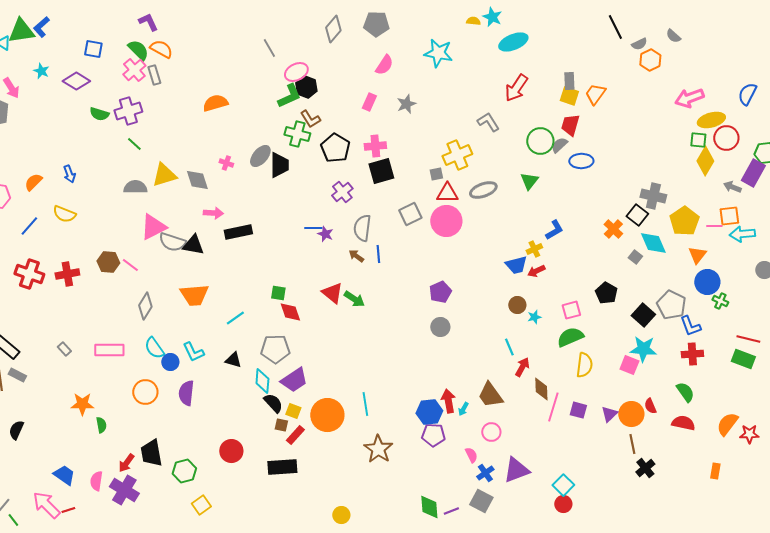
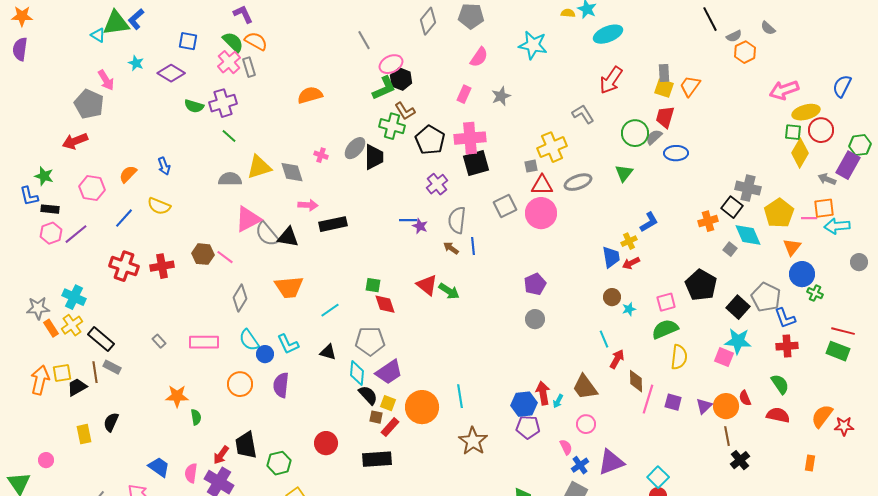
pink cross: (375, 146) -> (470, 138), size x1.4
orange cross: (613, 229) -> (708, 221), turned 30
gray semicircle: (172, 242) -> (267, 234), turned 32
blue trapezoid: (516, 265) -> (611, 257), turned -85
black pentagon: (606, 293) -> (701, 285), size x1.4

